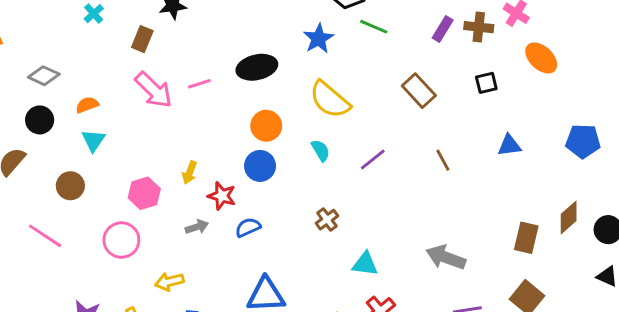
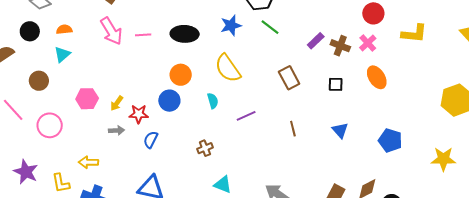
blue triangle: (509, 145) -> (340, 130), turned 42
yellow arrow: (190, 173) -> (117, 103), moved
red star: (222, 196) -> (139, 114), turned -30
blue semicircle: (248, 227) -> (151, 140), turned -54
pink circle: (121, 240) -> (50, 125), moved

